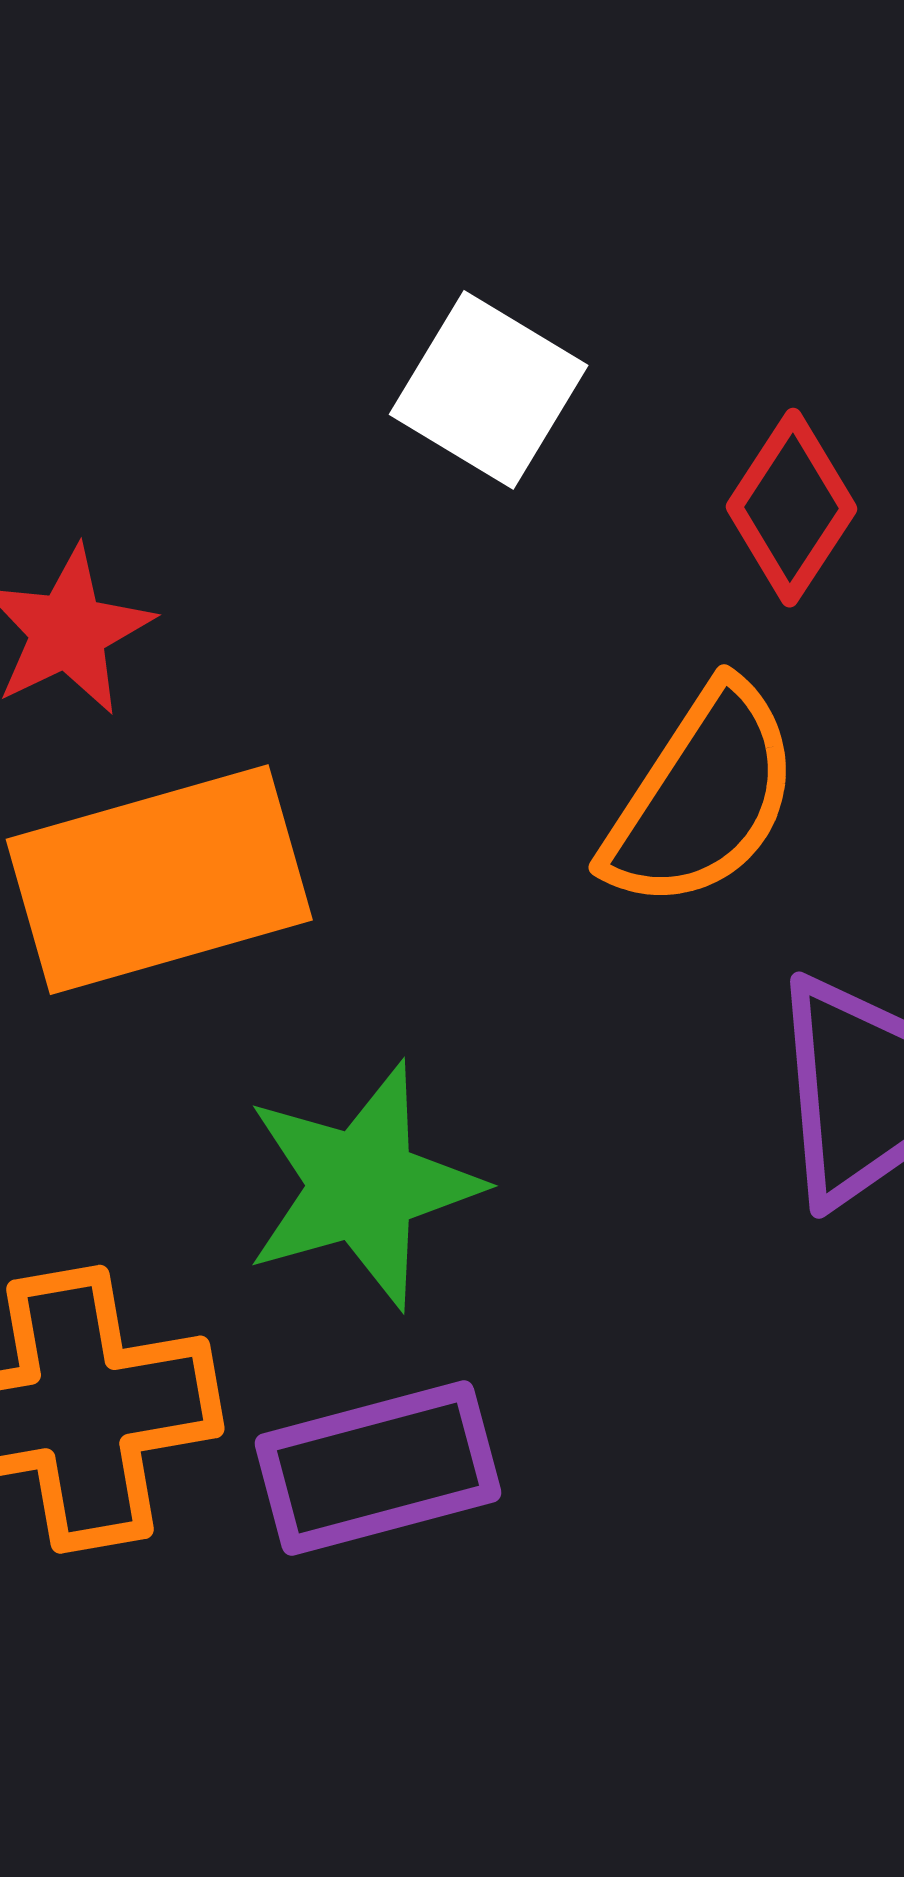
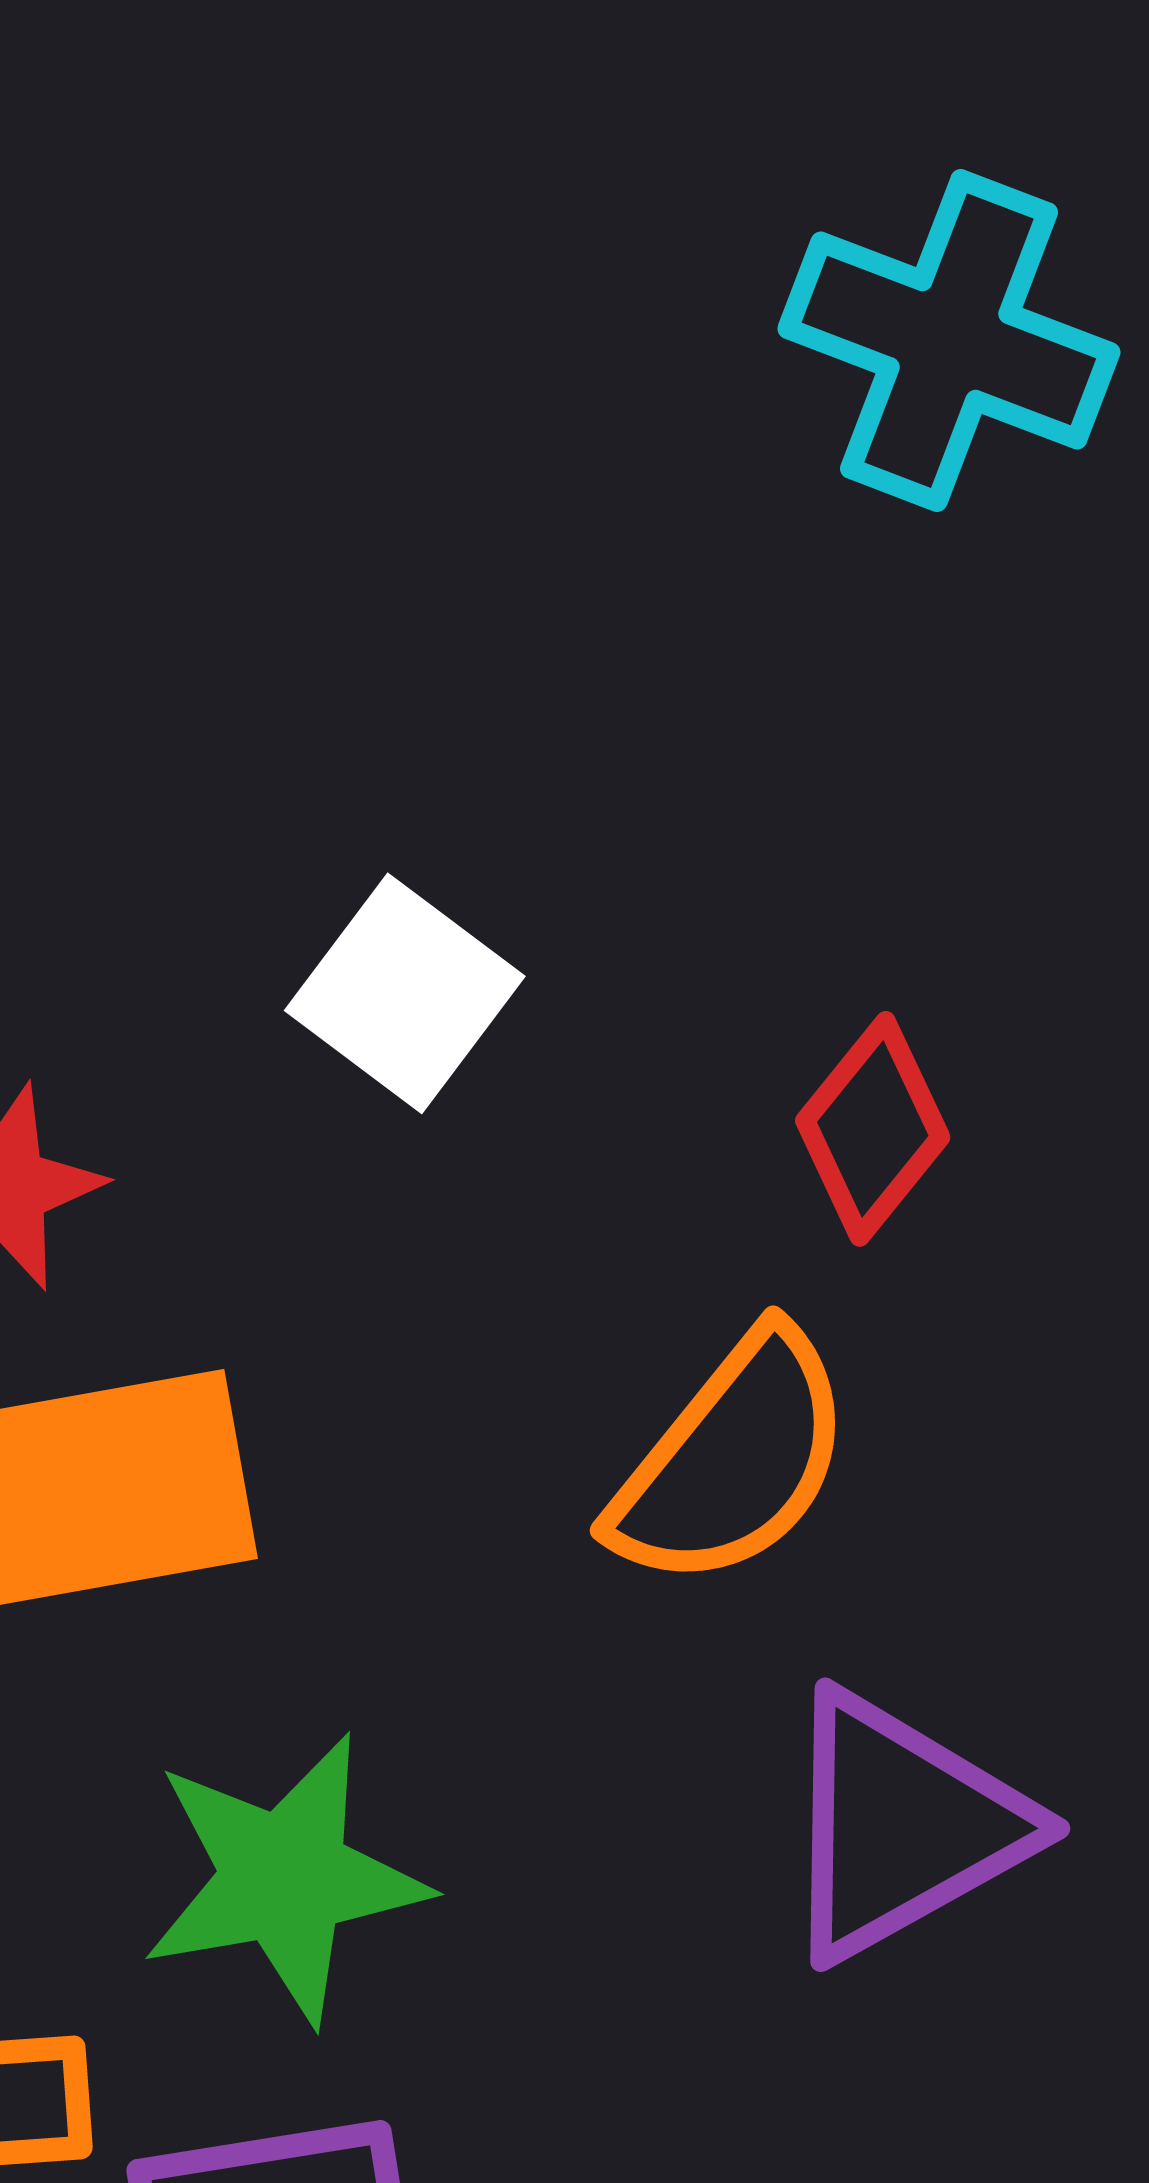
white square: (489, 390) -> (405, 993), moved

